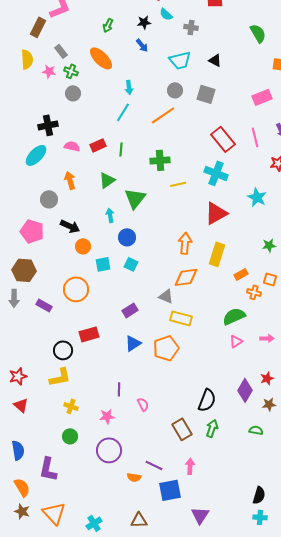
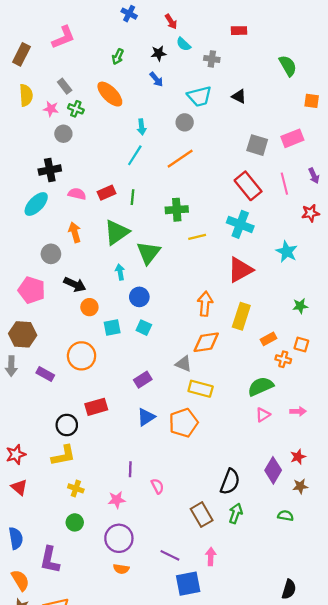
brown rectangle: (38, 27) -> (21, 54), moved
gray circle: (175, 90) -> (185, 122), moved
gray circle: (73, 93) -> (63, 134), moved
gray square: (206, 94) -> (257, 145), moved
green triangle: (107, 180) -> (117, 232), size x1.4
orange semicircle: (134, 477) -> (121, 569), moved

